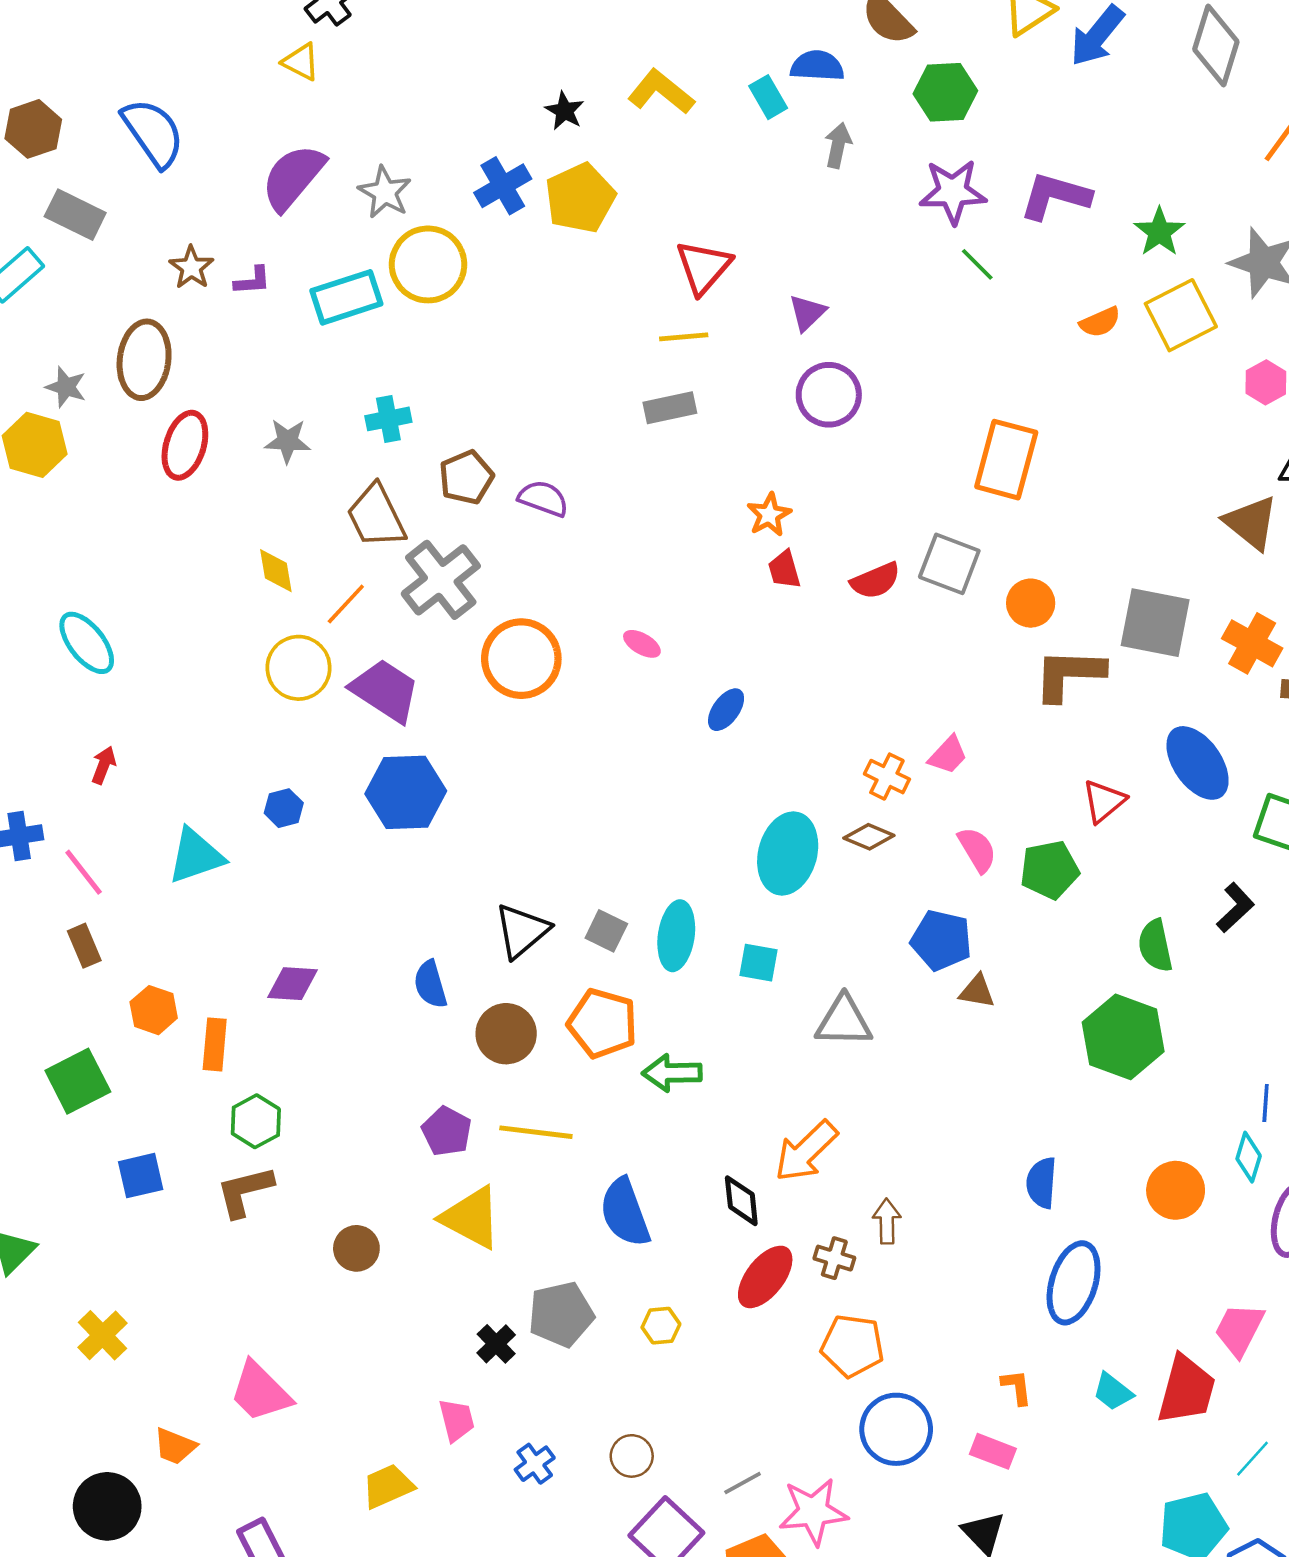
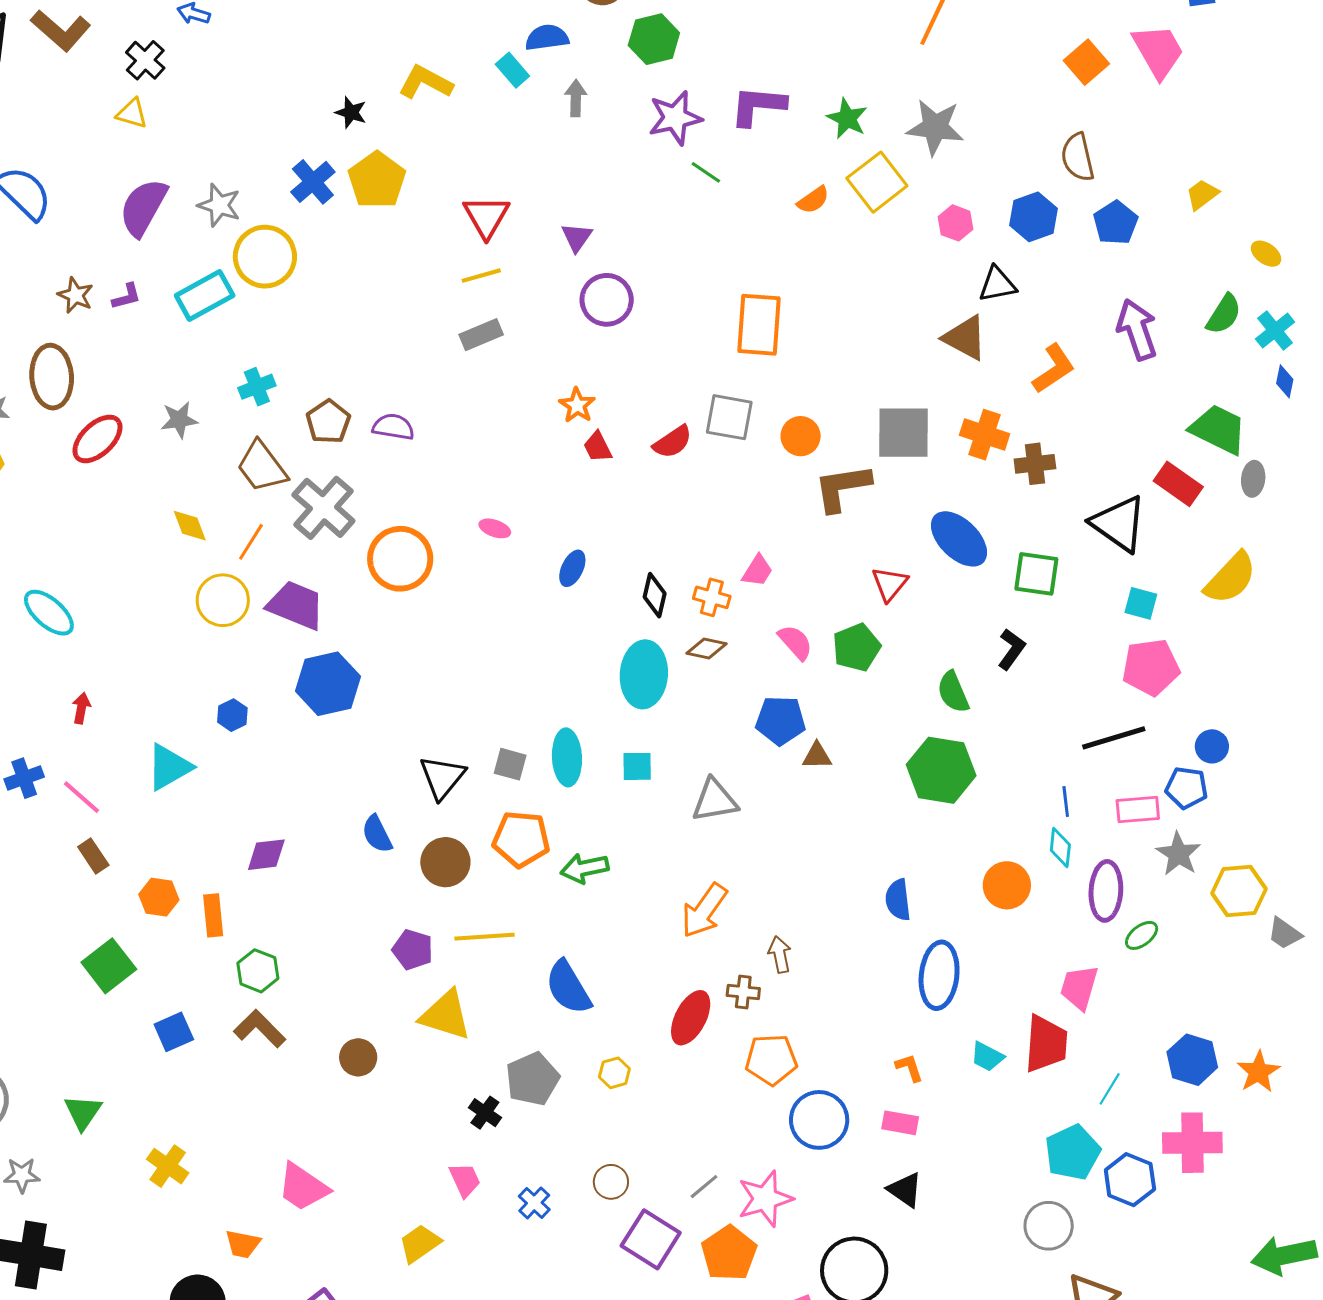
red ellipse: (185, 445) -> (97, 439), turned 40
brown L-shape: (245, 1191) -> (260, 1029), turned 70
black diamond: (741, 1201) -> (655, 595), moved, turned 30

